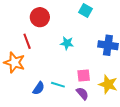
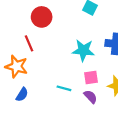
cyan star: (67, 43) -> (83, 50), moved, size x1.5
blue semicircle: (39, 88) -> (22, 95), moved

